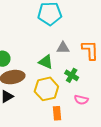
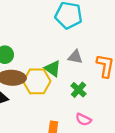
yellow hexagon: (46, 89) -> (37, 81), moved

